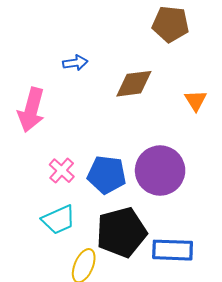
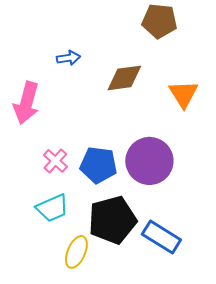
orange triangle: (196, 100) -> (183, 94), size x1.4
blue rectangle: (173, 250) -> (161, 237), turned 30

